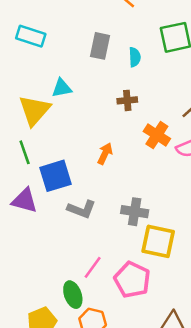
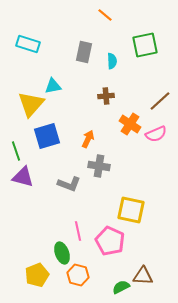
green line: (25, 152) -> (16, 151), moved
blue square: (56, 176) -> (47, 136), moved
gray cross: (135, 212) -> (99, 166), moved
pink line: (93, 267) -> (78, 231), turned -48

